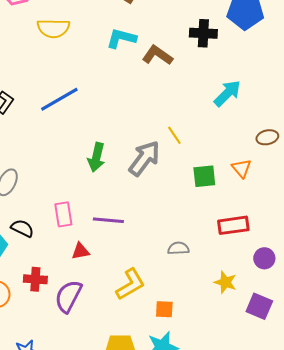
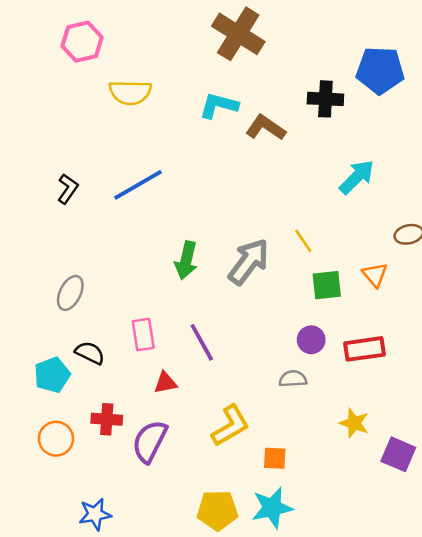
yellow line: (174, 135) -> (303, 241), moved
purple line: (108, 220) -> (202, 342), turned 56
purple circle: (264, 258) -> (311, 340), moved

